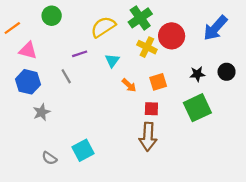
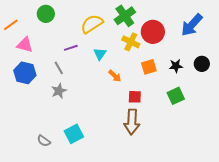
orange square: (158, 82) -> (149, 67), moved
green square: (197, 108) -> (176, 96), size x0.7
gray star: (41, 112) -> (59, 91), moved

